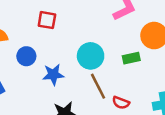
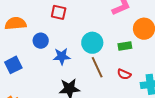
red semicircle: (121, 103) -> (124, 74), moved

